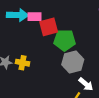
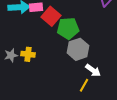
red square: (49, 27) -> (51, 16), turned -30

